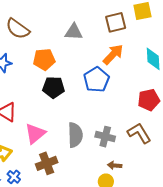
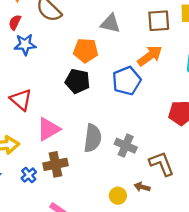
orange pentagon: (44, 59) -> (86, 50), moved
brown L-shape: (139, 133) -> (162, 164), moved
brown arrow: (115, 165) -> (142, 187), moved
blue cross: (14, 177) -> (29, 175), moved

